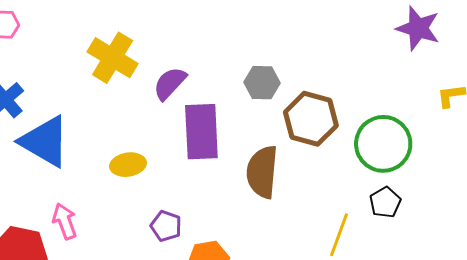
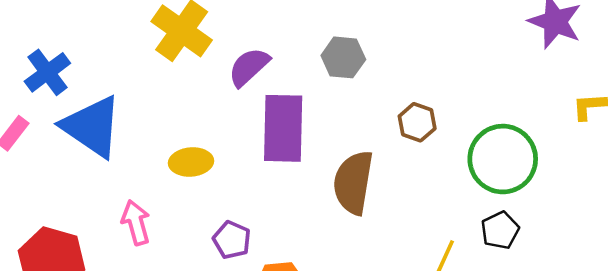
gray hexagon: (262, 83) -> (343, 57), moved
brown hexagon: (311, 119) -> (417, 122), size x0.6
pink arrow: (65, 221) -> (136, 223), moved

